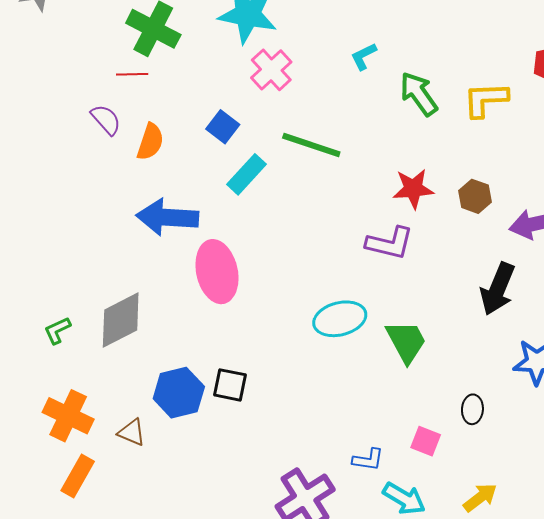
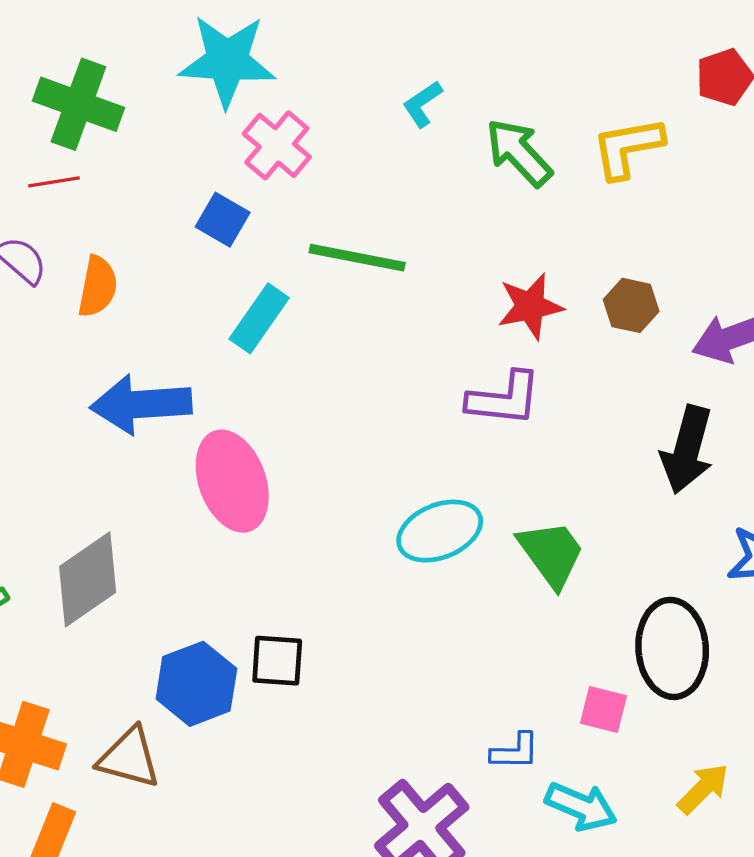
blue square: (223, 127) -> (223, 220), moved
black ellipse: (472, 409) -> (672, 648), size x2.0
brown triangle: (132, 432) -> (129, 758), size x1.4

